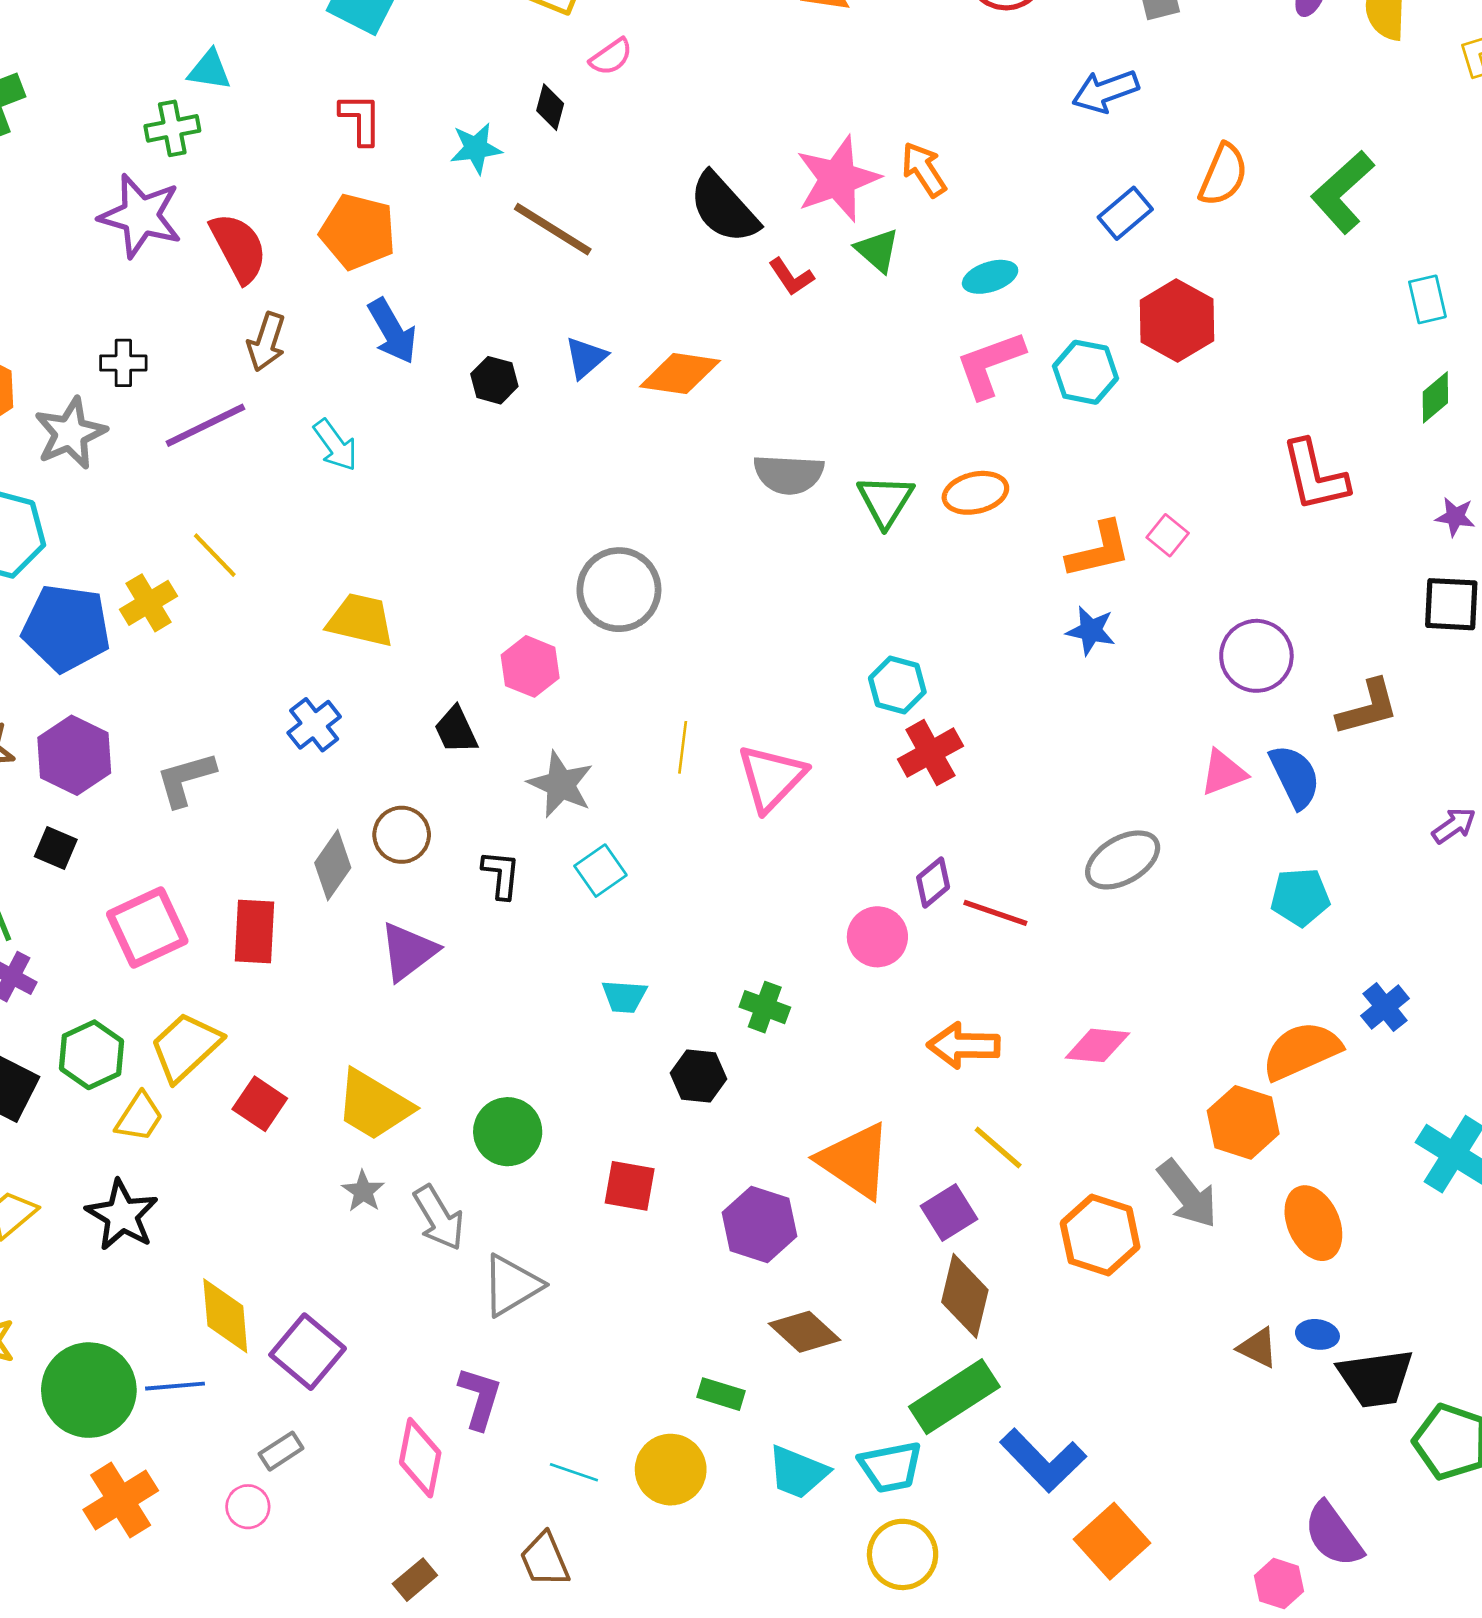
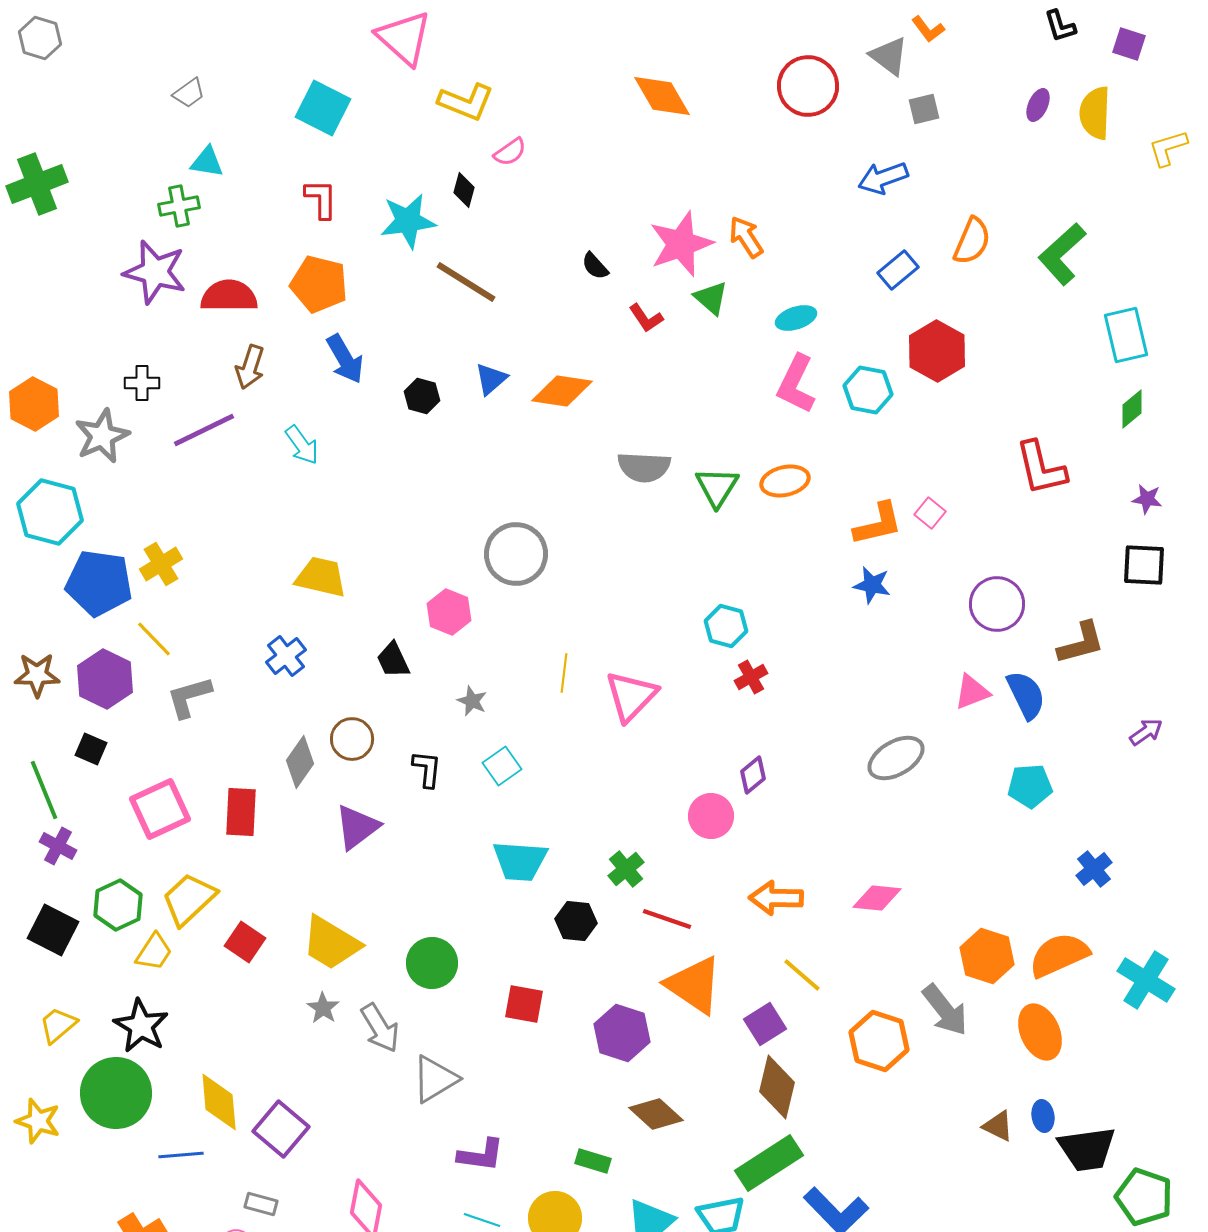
cyan star: (476, 148) -> (408, 221), size x1.4
black semicircle: (724, 208) -> (595, 266), size x0.5
red semicircle: (239, 248) -> (229, 296), turned -62
cyan rectangle: (1427, 299) -> (1126, 335), size x1.5
pink L-shape: (990, 364) -> (796, 384), turned -44
yellow line: (215, 555) -> (154, 639), moved
red cross: (930, 753) -> (751, 677), size x0.7
gray star: (561, 784) -> (472, 701), size x0.6
red line: (995, 913) -> (667, 919), moved
cyan trapezoid: (624, 996) -> (520, 861), size x1.6
green cross: (765, 1007) -> (626, 869), turned 30
orange semicircle: (1302, 1051) -> (1059, 955), moved
blue ellipse: (1317, 1334) -> (1043, 1116), turned 72
green circle: (89, 1390) -> (116, 1093), moved
purple L-shape: (480, 1398) -> (481, 1155), moved, turned 81
gray rectangle: (281, 1451) -> (261, 1204), turned 48

